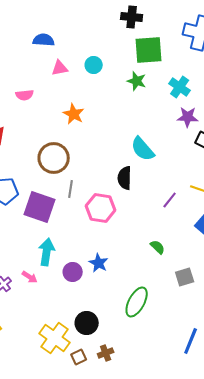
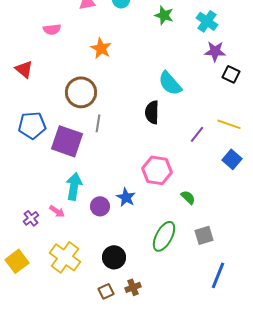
pink hexagon: (101, 208) -> (157, 170), moved
green semicircle: (158, 247) -> (188, 197), moved
gray square: (185, 277) -> (204, 235), moved
yellow cross: (55, 338) -> (65, 257), moved

